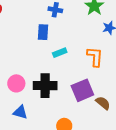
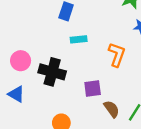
purple square: (82, 90) -> (93, 88), size x0.7

